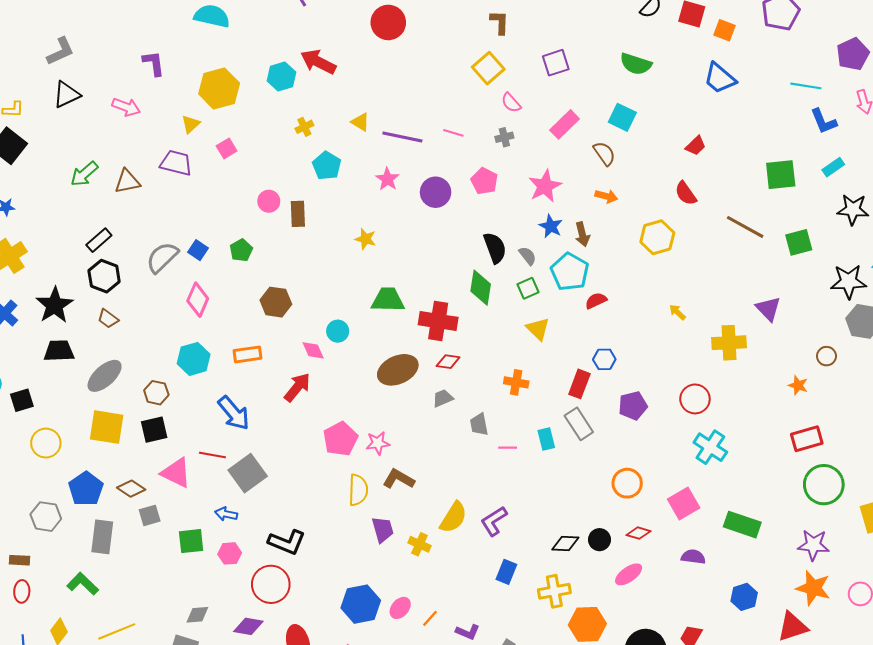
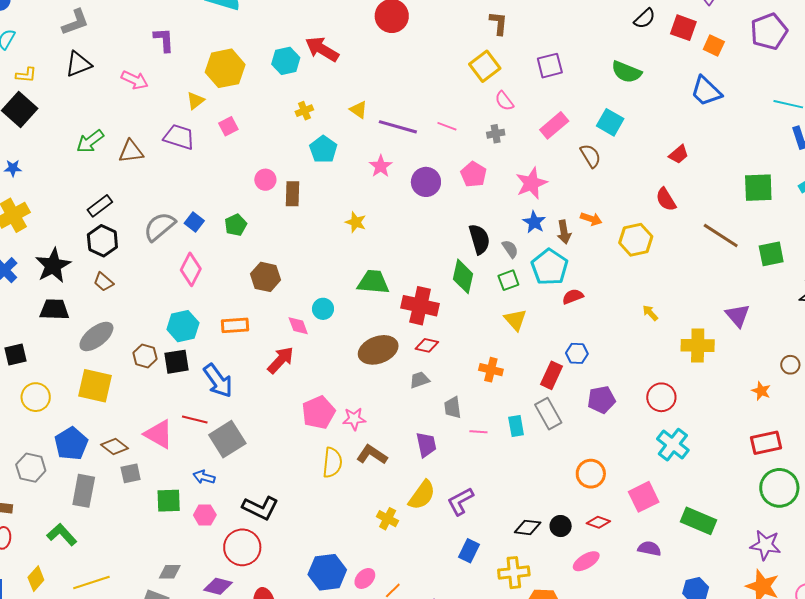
orange arrow: (606, 196) -> (591, 219), moved
black square: (154, 430) -> (176, 362), moved
purple trapezoid: (383, 530) -> (426, 445), moved

